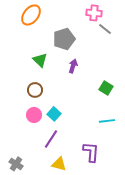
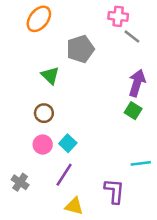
purple arrow: (73, 66) -> (137, 83), moved, size x1.5
cyan line: (107, 121) -> (141, 163), moved
gray cross: (16, 164) -> (20, 182), moved

